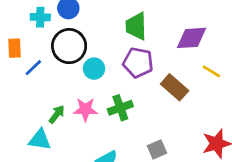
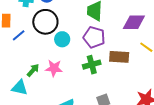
brown rectangle: (175, 87) -> (119, 57), turned -42
green cross: (120, 108) -> (92, 65), moved

